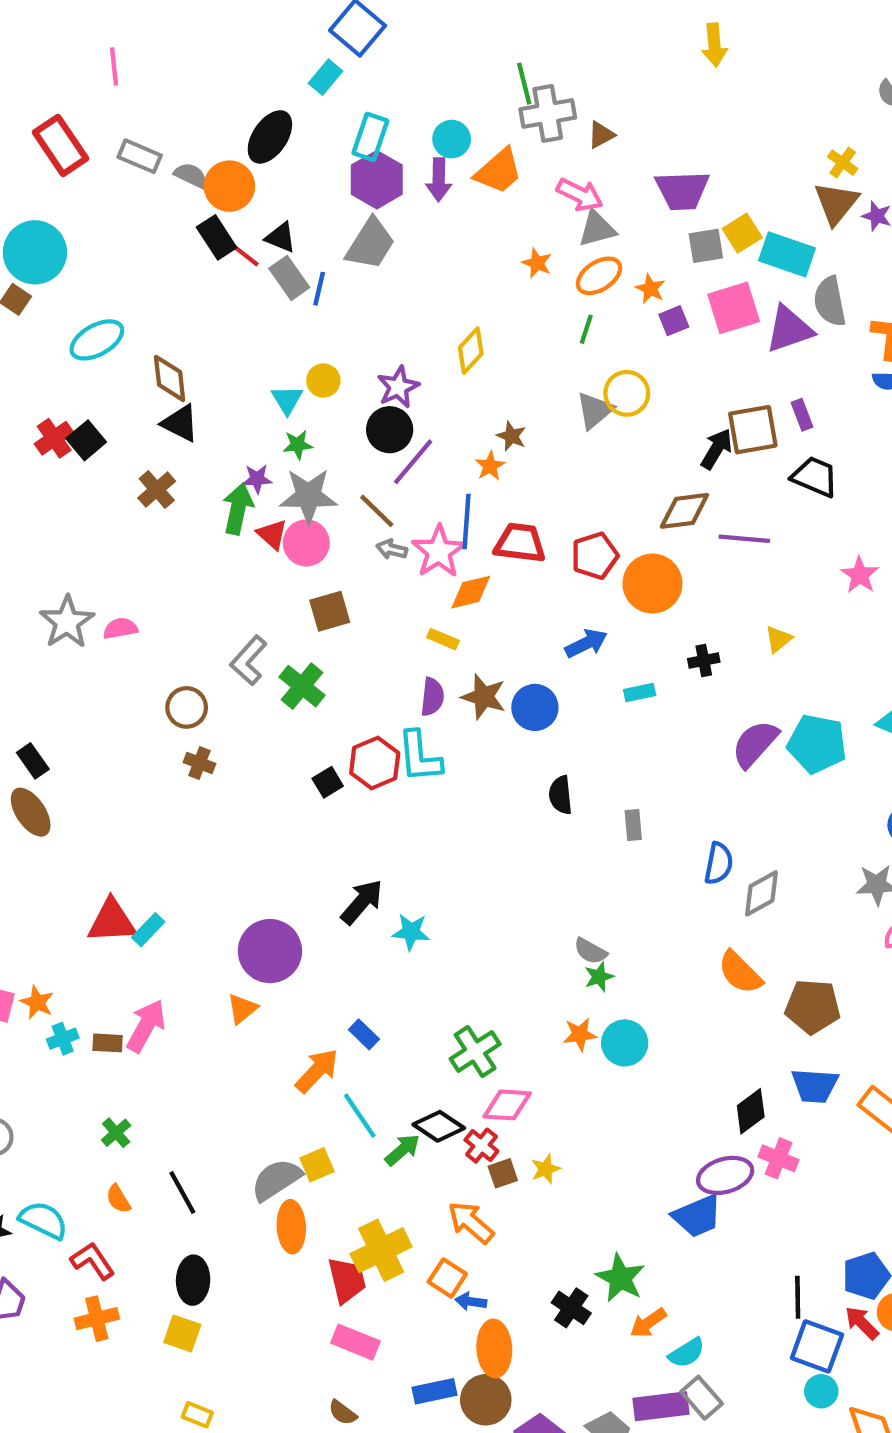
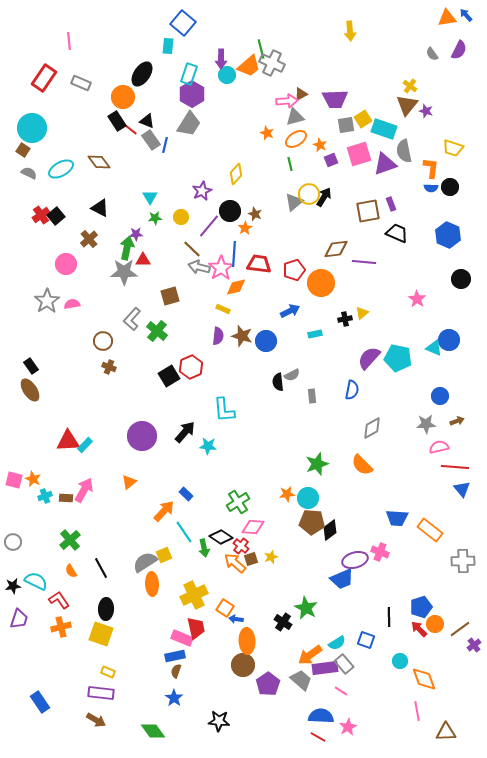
cyan rectangle: (326, 77) -> (168, 46), turned -35
gray cross: (548, 113) -> (272, 63), turned 35
brown triangle: (601, 135) -> (301, 94), moved
red rectangle: (61, 145) -> (44, 78), turned 68
orange trapezoid: (499, 171) -> (249, 66), moved
gray semicircle: (191, 175) -> (29, 173), moved
purple arrow: (439, 180) -> (221, 59), moved
pink arrow: (580, 195) -> (287, 101), turned -30
green line: (586, 329) -> (290, 164), turned -32
brown diamond: (170, 378) -> (99, 162), moved, turned -30
yellow circle: (323, 381) -> (181, 217), moved
black circle: (390, 430) -> (230, 211), moved
black arrow: (717, 449) -> (324, 197), moved
gray star: (308, 496) -> (124, 272), moved
red triangle: (272, 534) -> (143, 260), turned -42
pink circle: (306, 543) -> (66, 264), moved
gray arrow: (392, 549) -> (199, 267), size x1.5
pink star: (860, 575) -> (417, 299), moved
yellow triangle: (779, 639) -> (362, 313), moved
cyan L-shape: (420, 757) -> (224, 410), moved
black square: (328, 782) -> (169, 376), size x1.5
blue semicircle: (719, 863) -> (352, 390), moved
purple circle: (270, 951) -> (142, 436), moved
gray semicircle: (590, 951) -> (292, 375), moved, turned -56
green star: (599, 977) -> (317, 464), moved, size x1.6
brown pentagon: (813, 1007) -> (312, 522), moved
black diamond: (751, 1111) -> (330, 530), moved
green cross: (116, 1133) -> (70, 540), size x1.5
green arrow: (402, 1150) -> (204, 548), turned 120
orange arrow: (471, 1222) -> (235, 563), moved
red trapezoid: (347, 1280) -> (196, 628), moved
orange arrow: (648, 1323) -> (310, 655), moved, size x1.4
yellow square: (182, 1334) -> (101, 634), size x1.4
blue square: (817, 1346) -> (366, 640), moved, size x0.7
blue rectangle: (434, 1391) -> (175, 656), moved
brown semicircle: (343, 1413) -> (176, 671), turned 72

